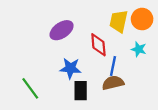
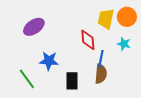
purple ellipse: (62, 30) -> (34, 27), moved
blue star: (70, 68) -> (49, 61), moved
brown semicircle: (113, 83) -> (101, 74), turned 108

